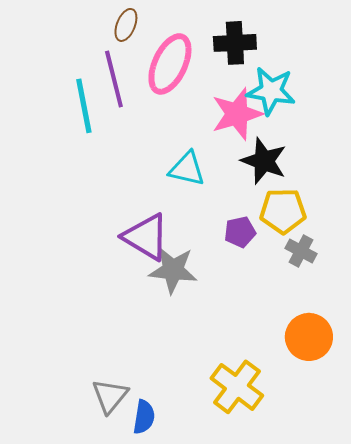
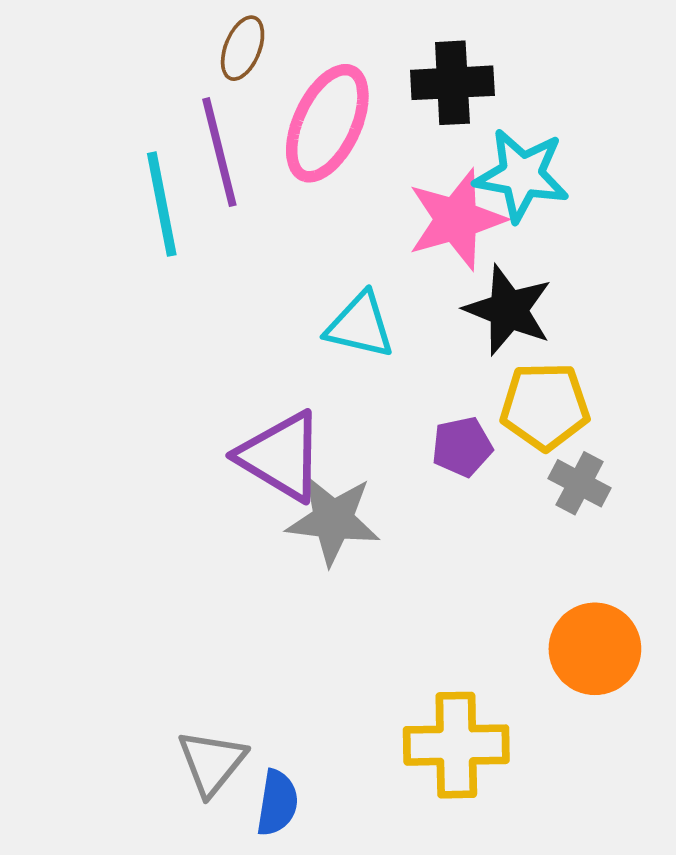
yellow cross: (237, 387) -> (456, 745), turned -38

